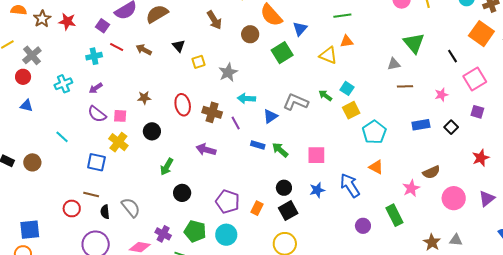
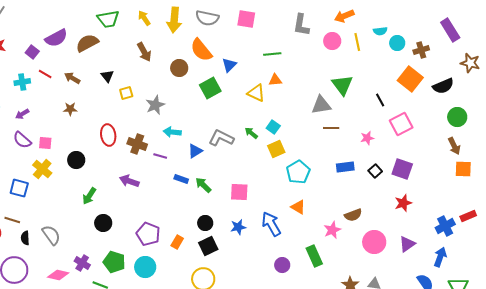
gray triangle: (394, 64) -> (321, 105), size x1.5
brown star: (144, 98) -> (70, 109), moved
purple square: (477, 112) -> (402, 169), moved, size x1.5
purple line: (236, 123) -> (160, 156), turned -48

